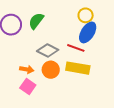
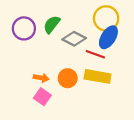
yellow circle: (86, 15) -> (106, 18), size x1.5
gray diamond: (48, 50) -> (74, 39), moved

